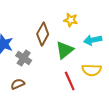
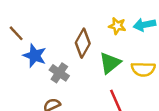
cyan arrow: (93, 40) -> (144, 25), moved
yellow semicircle: (92, 70) -> (143, 69), moved

